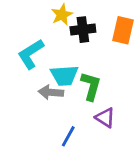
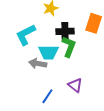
black cross: (83, 30) -> (65, 31), moved
green L-shape: (91, 86) -> (69, 47), moved

